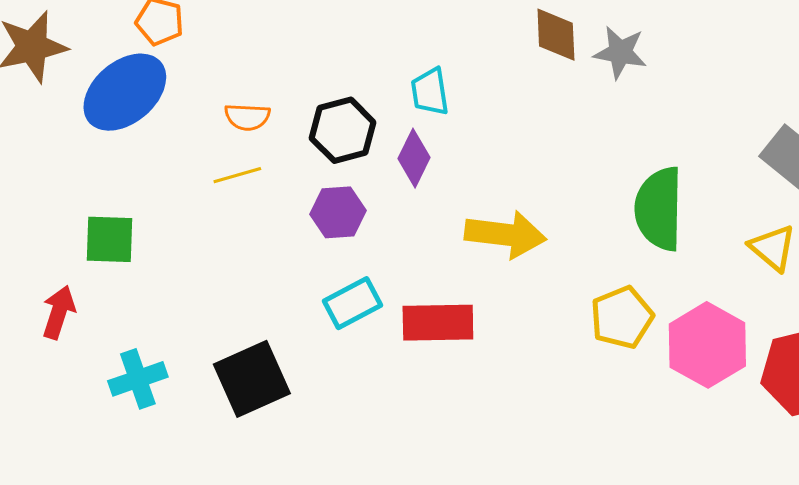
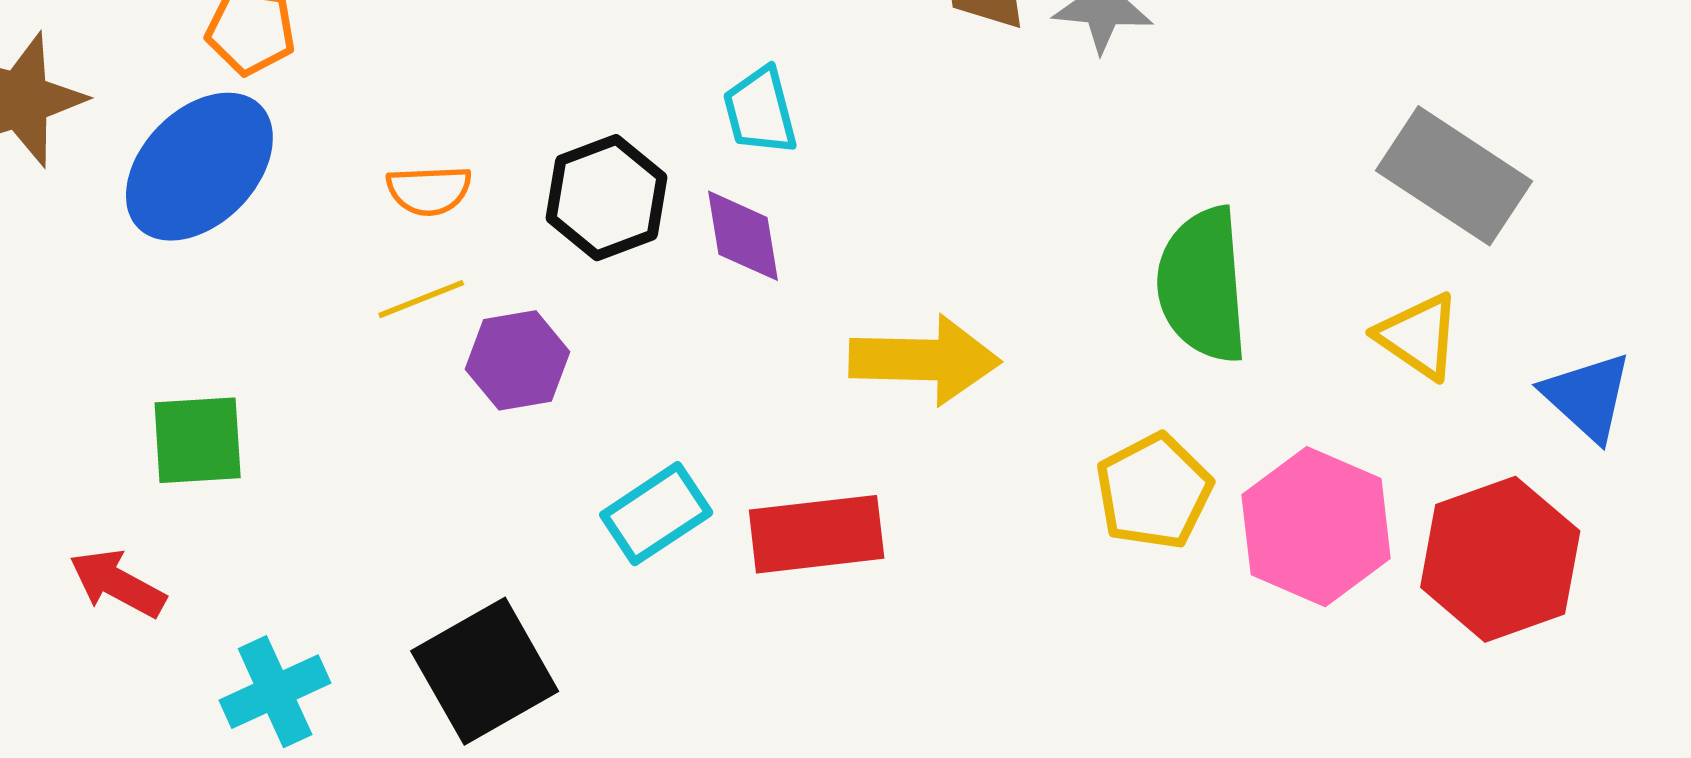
purple diamond: (414, 158) -> (743, 236), turned -30
purple hexagon: (338, 212) -> (518, 360), moved
red arrow: (59, 312) -> (117, 583), turned -74

